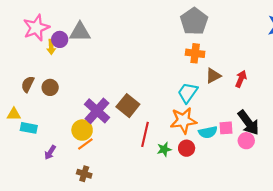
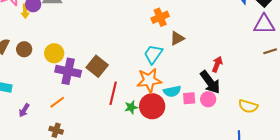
orange cross: (195, 53) -> (160, 17), turned -30
red arrow: (241, 79) -> (217, 64), moved
purple cross: (97, 111) -> (68, 71), turned -30
pink square: (226, 128) -> (189, 98), moved
yellow circle: (82, 130) -> (54, 53), moved
red circle: (187, 148) -> (152, 106), size x1.6

